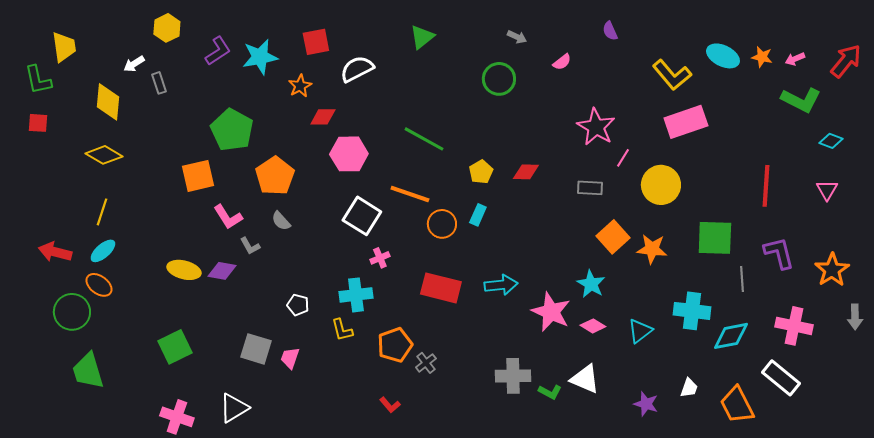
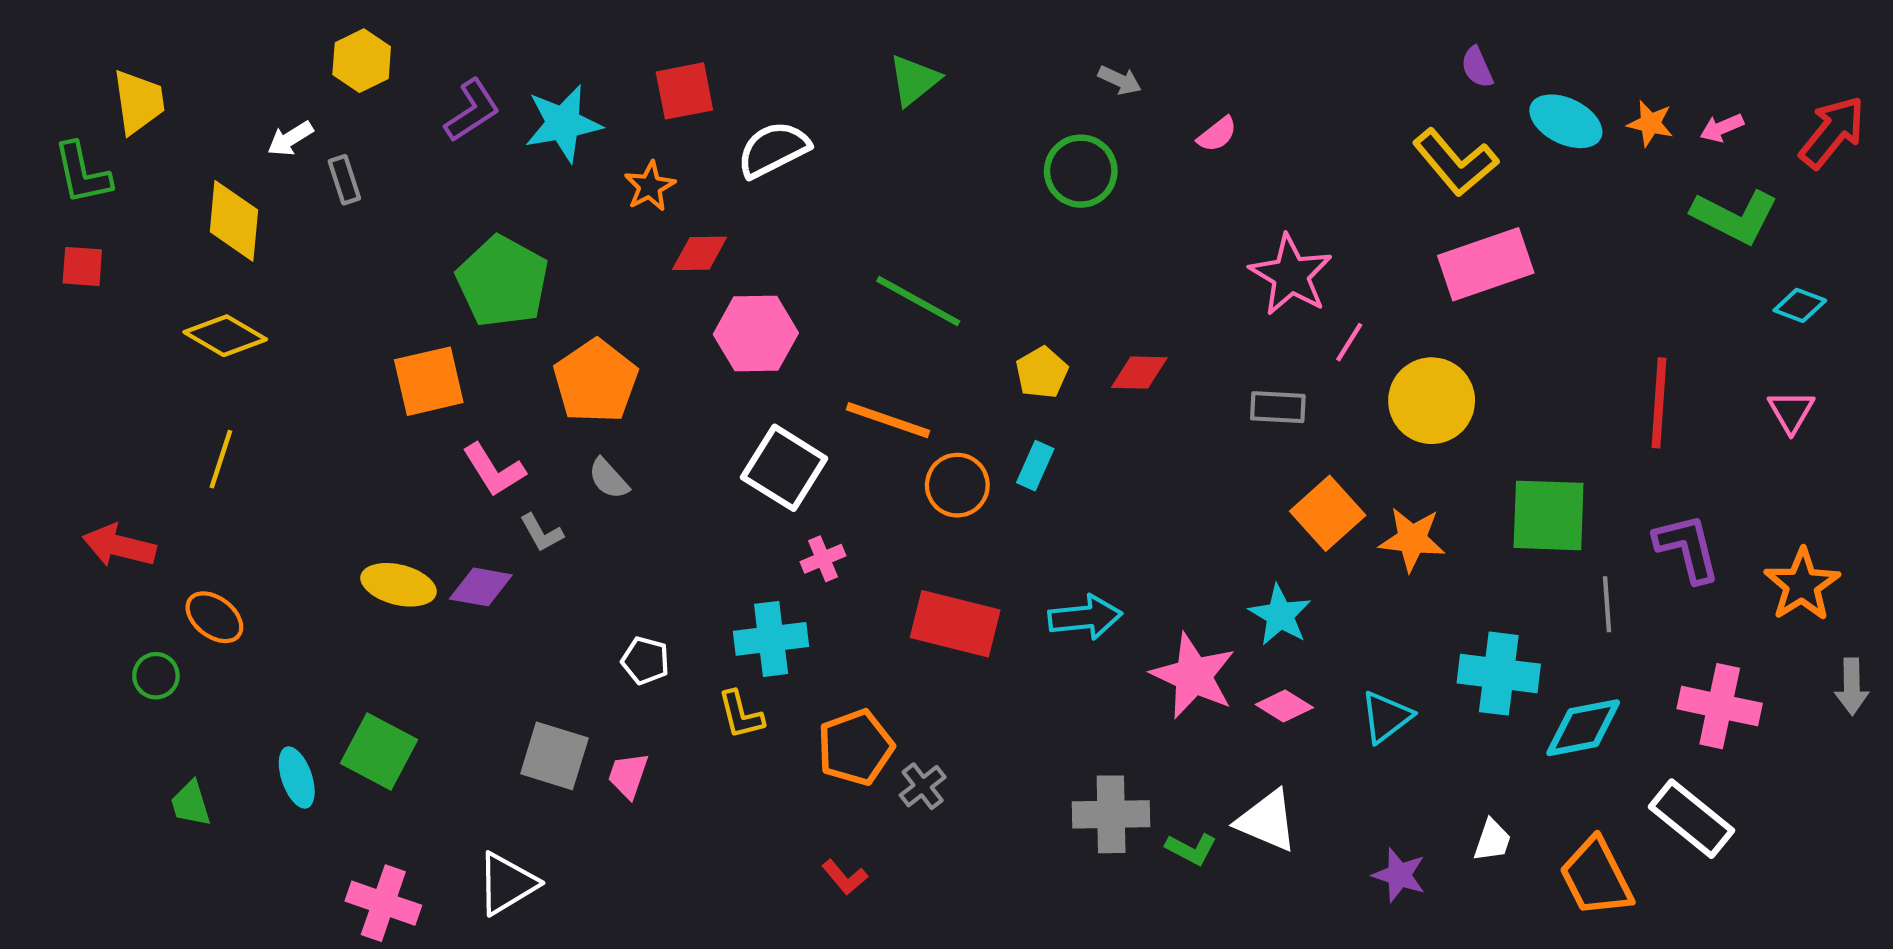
purple semicircle: (610, 31) -> (1477, 67), moved
cyan ellipse: (103, 251) -> (297, 778), moved, turned -68
green circle: (72, 312) -> (156, 676), size x0.6
green square: (175, 347) -> (379, 752), turned -36
green trapezoid: (88, 371) -> (191, 804), size x0.6

